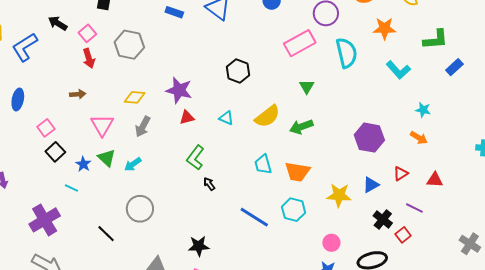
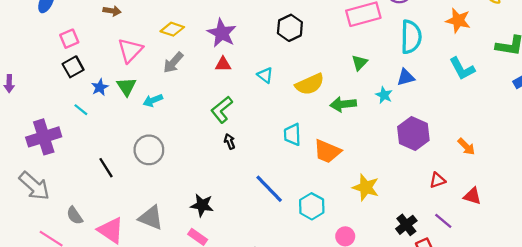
cyan star: (423, 110) -> (384, 95), moved
blue triangle: (371, 185) -> (406, 77), moved
cyan hexagon: (294, 210) -> (312, 206), moved

